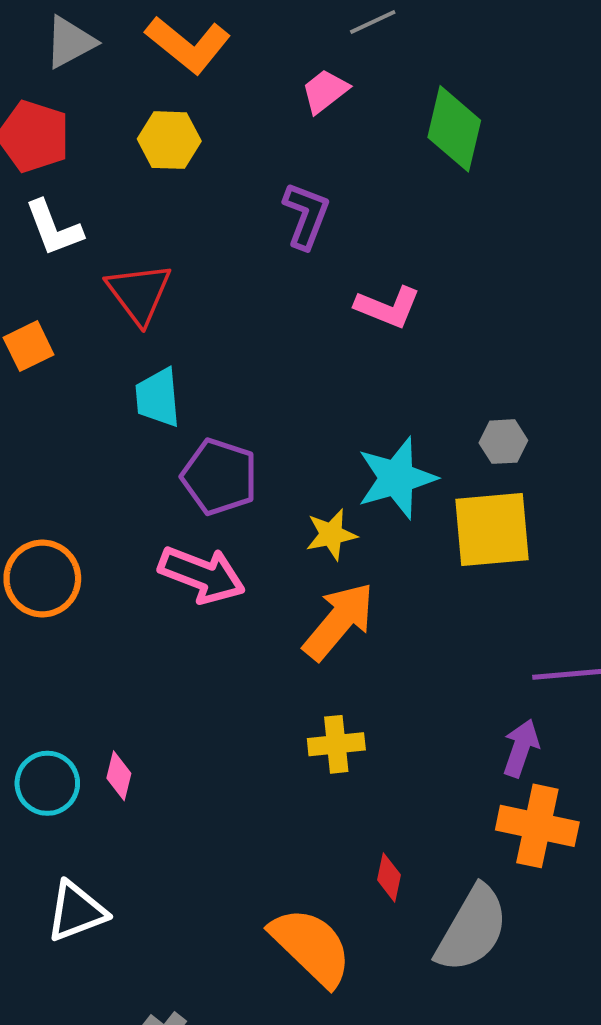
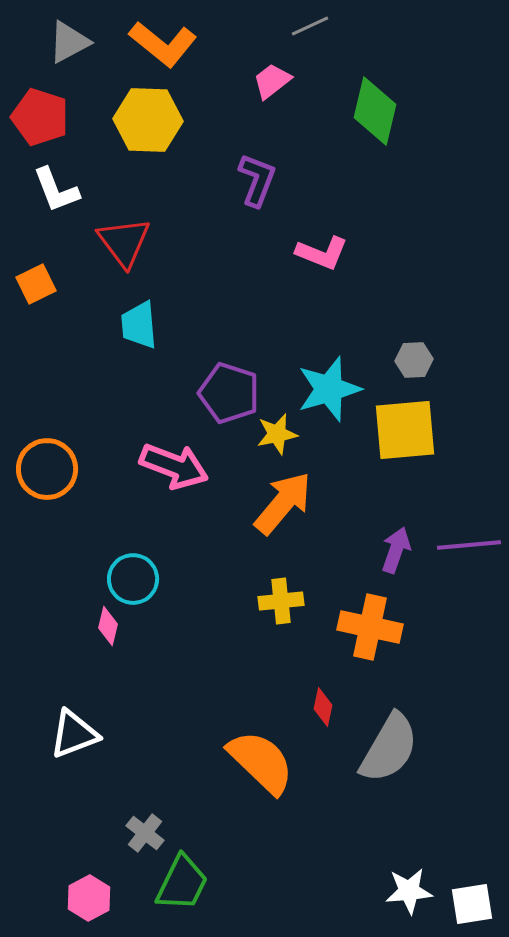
yellow hexagon: (169, 140) -> (148, 120), size x1.4
purple pentagon: (219, 477) -> (229, 393), moved
purple arrow: (521, 748) -> (396, 550), moved
cyan circle: (47, 783) -> (133, 579), moved
orange cross: (537, 826) -> (370, 627), moved

